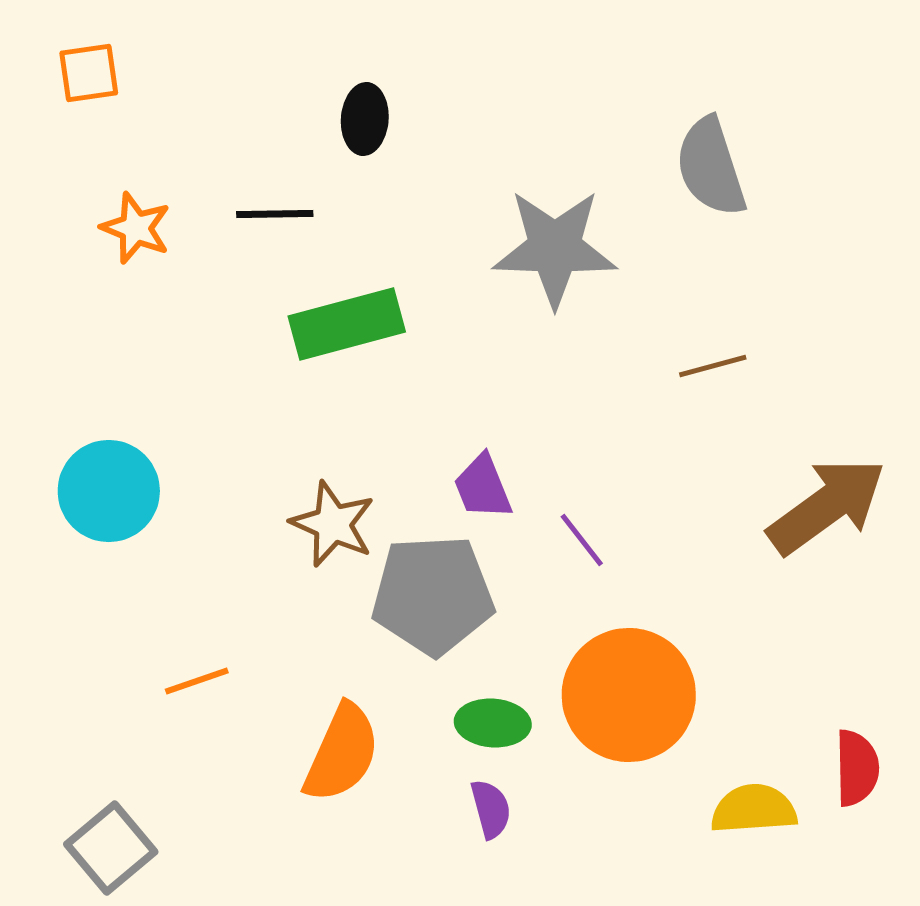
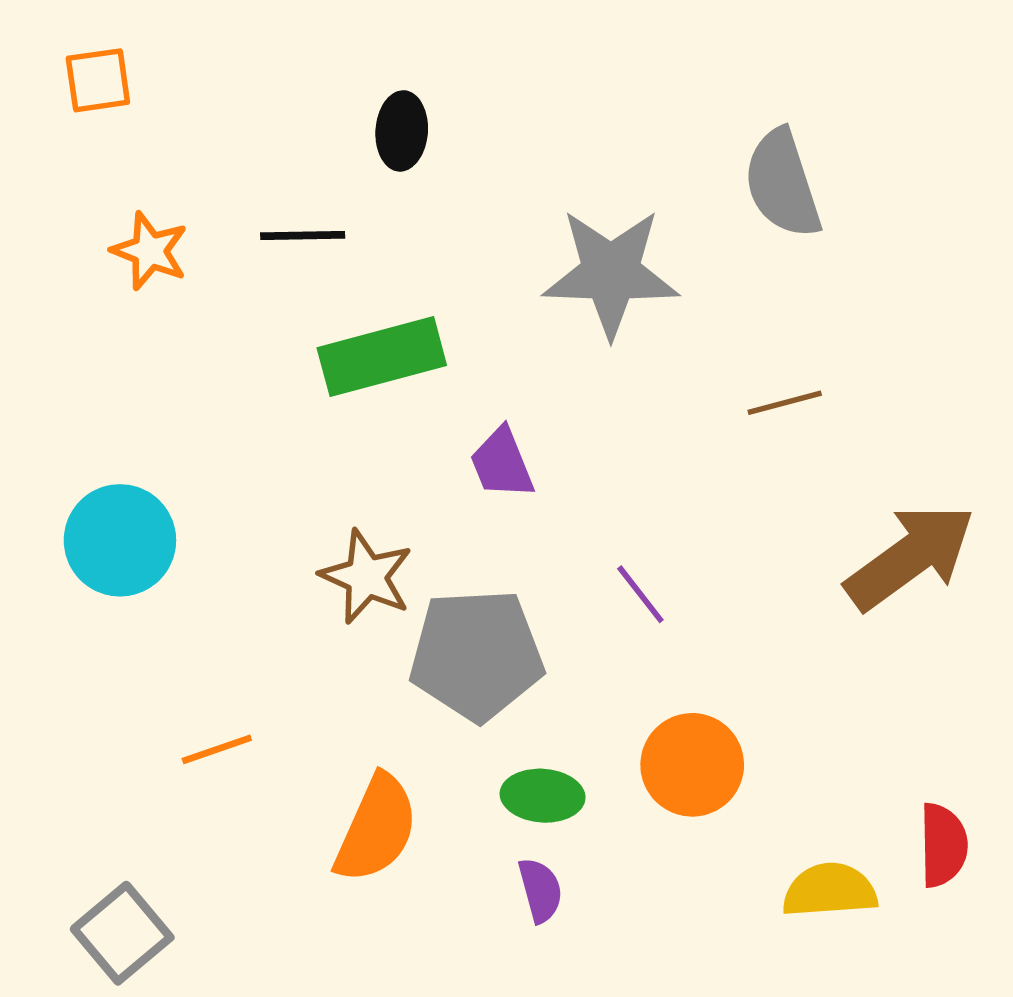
purple trapezoid: (483, 487) -> (502, 463), moved
orange circle: (629, 695) -> (692, 765), size x0.7

